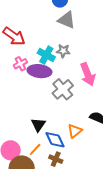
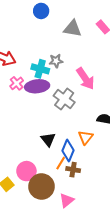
gray triangle: (67, 20) -> (73, 29), moved
blue diamond: (55, 140) -> (68, 151), turned 60
orange line: (35, 149) -> (61, 163), moved

